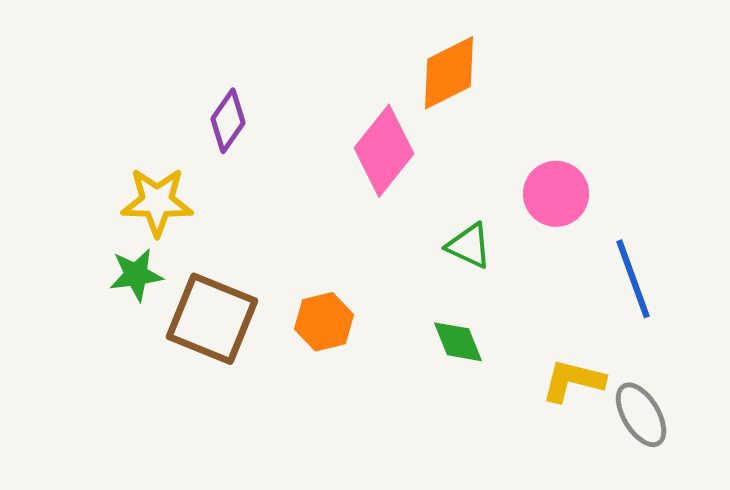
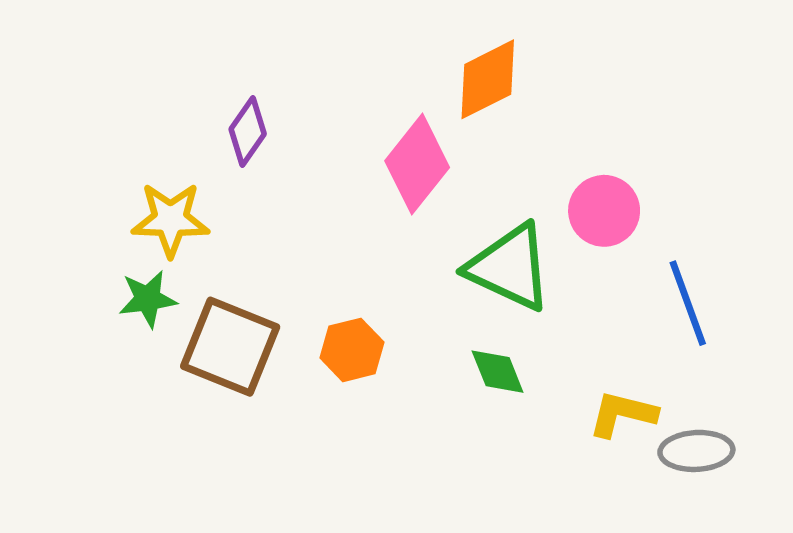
green triangle: (469, 246) -> (510, 267), size x1.8
gray ellipse: (641, 415) -> (696, 451), turned -62

